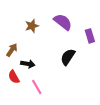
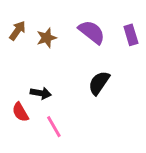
purple rectangle: (90, 36) -> (131, 35), moved
brown arrow: (12, 50) -> (17, 31), moved

